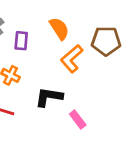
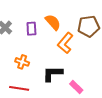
purple rectangle: (21, 41) -> (31, 29), moved

